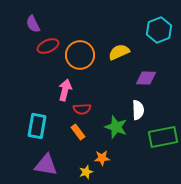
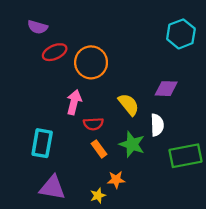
purple semicircle: (33, 24) -> (38, 27), turned -48
yellow semicircle: (119, 52) -> (129, 104), moved, turned 75
orange rectangle: (78, 132) -> (99, 149), moved

